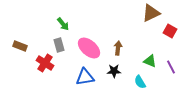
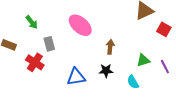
green arrow: (63, 24) -> (32, 22), moved
pink ellipse: (89, 48) -> (80, 25), moved
green triangle: (150, 61) -> (143, 60), turned -40

